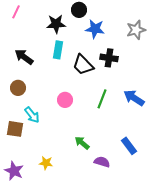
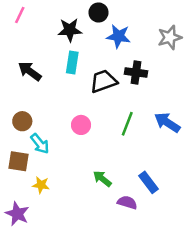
black trapezoid: (83, 65) -> (103, 81), turned 115
brown circle: (18, 88) -> (22, 121), moved
blue rectangle: (129, 146) -> (148, 182), moved
yellow star: (46, 163) -> (41, 185), moved

